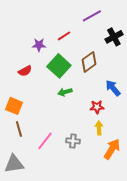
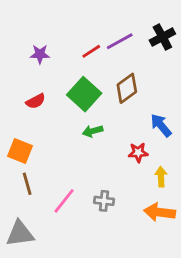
purple line: (92, 16) -> (120, 41), moved
black cross: (114, 37) -> (162, 37), moved
purple star: (39, 45) -> (40, 54), moved
yellow arrow: (99, 128) -> (161, 177), moved
orange arrow: (112, 149) -> (160, 212), turned -115

